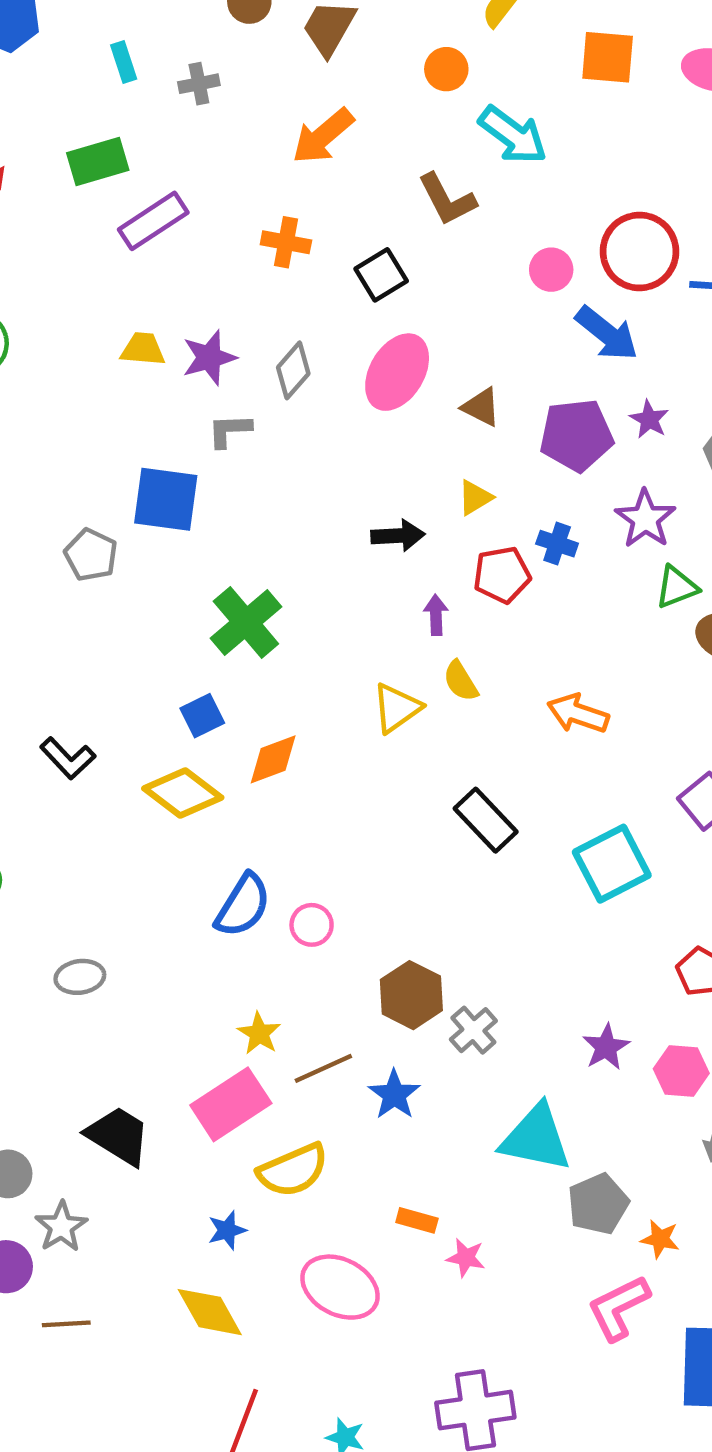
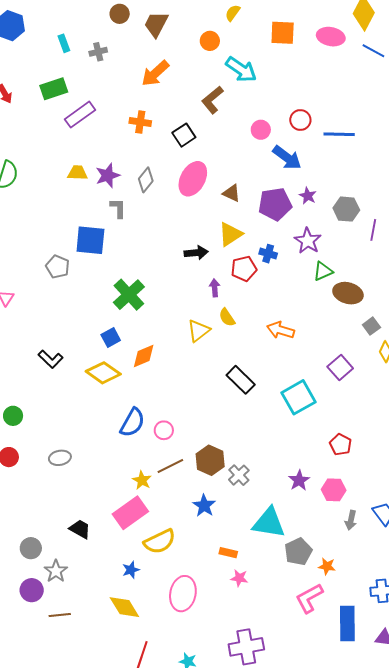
brown L-shape: (447, 199) -> (212, 100), turned 80
red circle: (639, 251) -> (300, 120), size x0.6
gray L-shape: (229, 430) -> (118, 208), turned 95
yellow triangle: (475, 498) -> (230, 234), size x1.5
brown line: (323, 1068) -> (170, 466), moved
black trapezoid: (118, 1136) -> (80, 529), size x0.7
orange rectangle: (417, 1220) -> (228, 553), moved
pink ellipse: (340, 1287) -> (183, 594), turned 76

